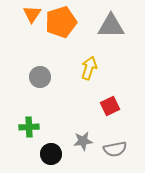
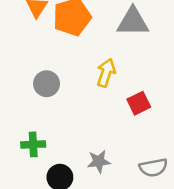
red square: (110, 106) -> (139, 103), moved
gray semicircle: (115, 149) -> (153, 168), moved

